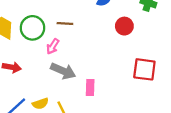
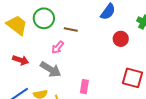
green circle: (32, 28) -> (44, 18), moved
gray arrow: (63, 71) -> (51, 69), moved

